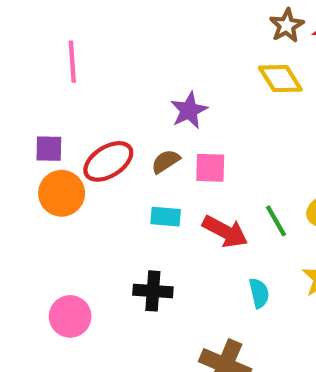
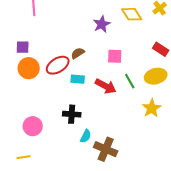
purple star: (189, 110) -> (102, 24), moved
red ellipse: (108, 161) -> (58, 65), moved
pink square: (210, 168) -> (115, 56), moved
cyan semicircle: (259, 293) -> (86, 136), moved, turned 40

